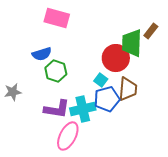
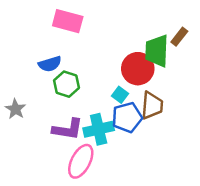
gray star: (13, 92) -> (15, 109), turned -30

